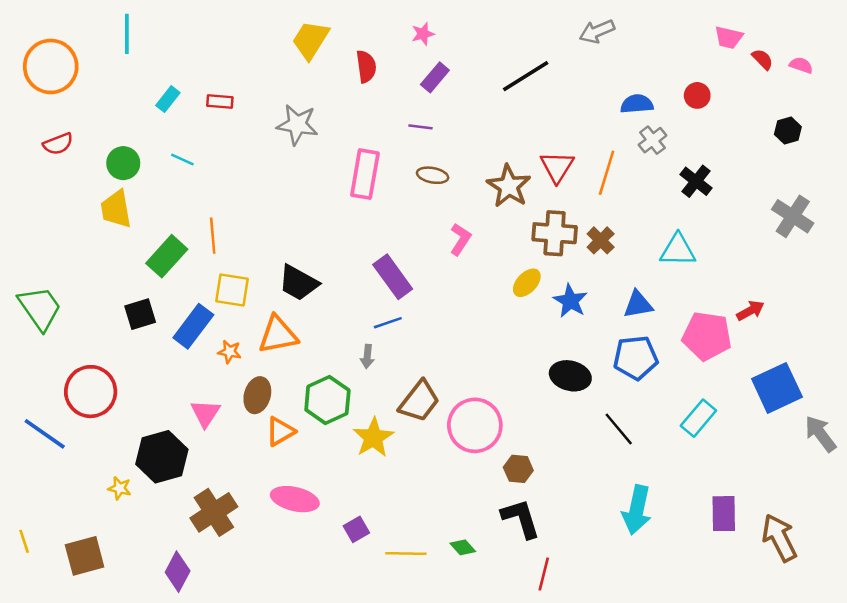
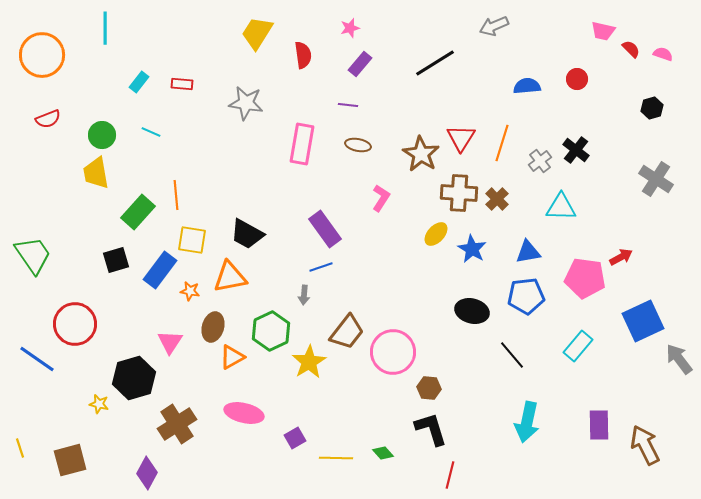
gray cross: (652, 140) -> (540, 161), moved

